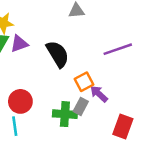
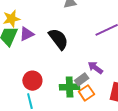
orange square: (84, 82) -> (86, 93), moved
gray rectangle: (81, 106) -> (82, 79), turned 32

